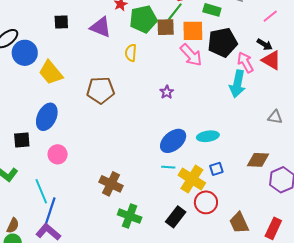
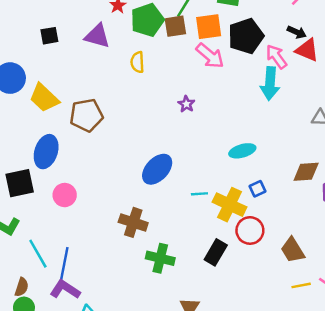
brown pentagon: (101, 90) -> (86, 115), moved
black square: (22, 140) -> (20, 183), size x1.4
blue ellipse: (173, 141) -> (157, 169), moved
cyan line: (41, 191) -> (38, 254), moved

